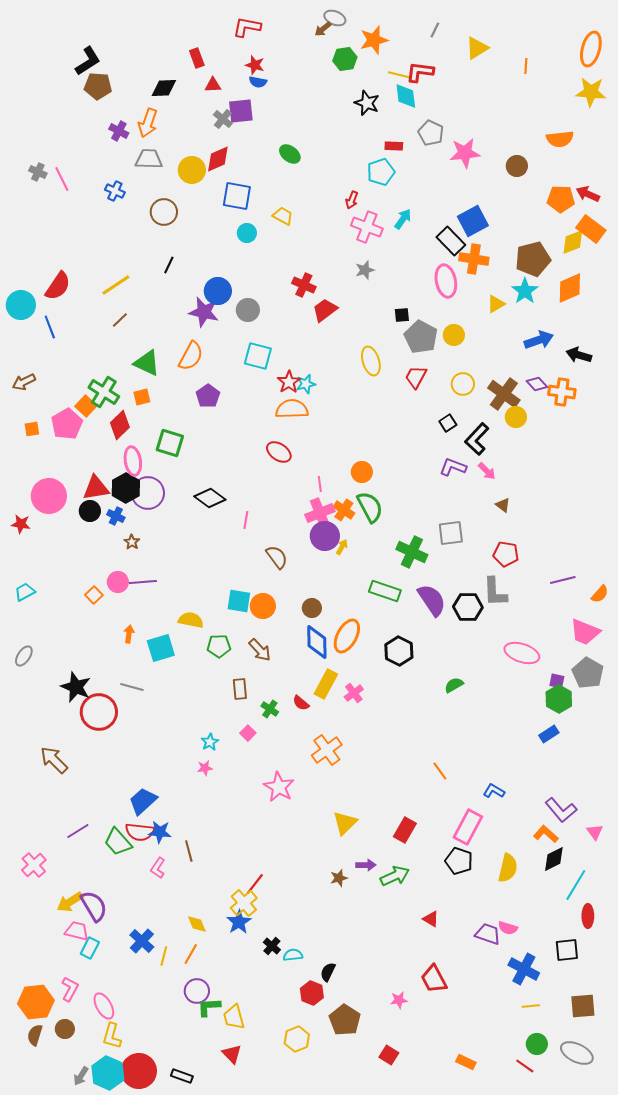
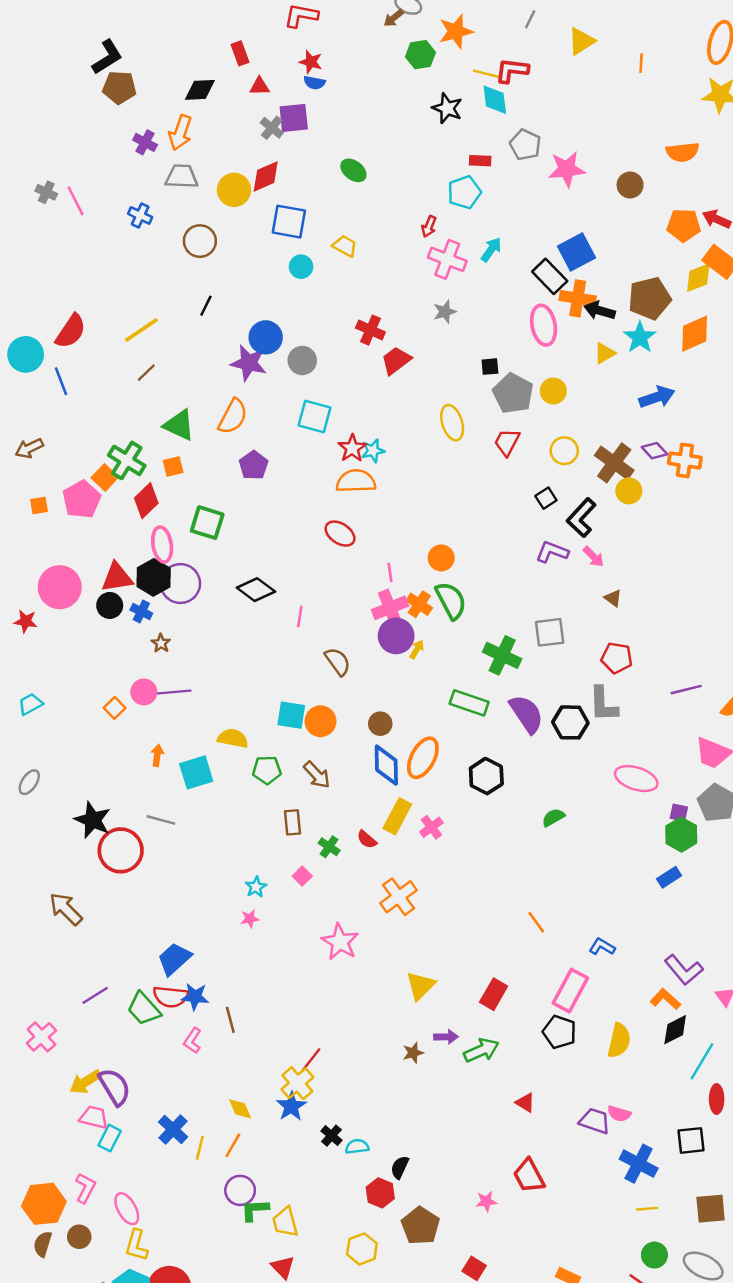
black arrow: (579, 355) -> (600, 311), moved

